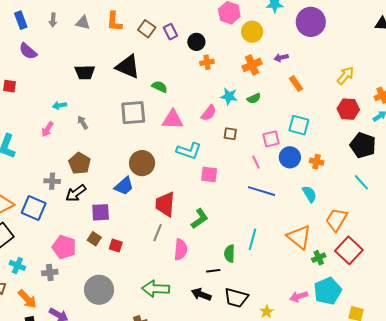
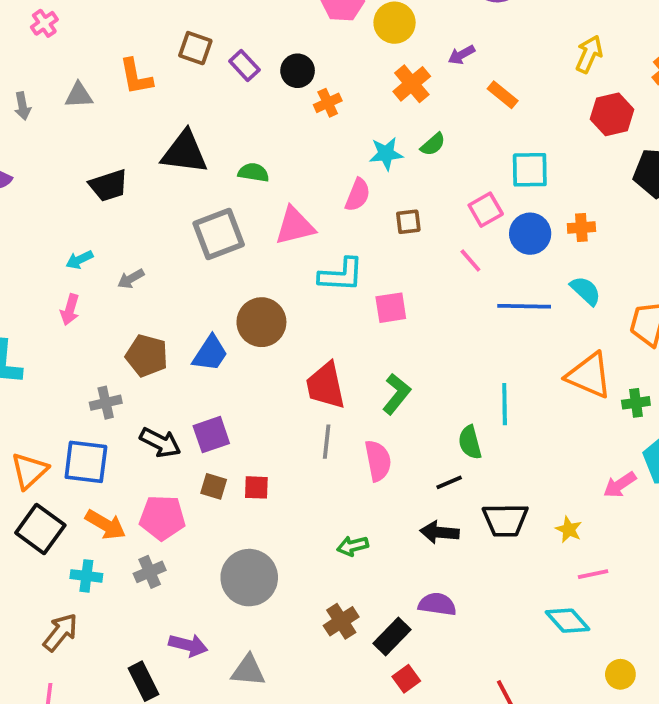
brown square: (147, 29) -> (195, 48), moved
gray arrow: (83, 122) -> (131, 279), turned -72
blue trapezoid: (124, 186) -> (210, 353), moved
blue line: (261, 191) -> (524, 306), moved
black arrow: (76, 193) -> (160, 442), moved, turned -100
green cross: (319, 258) -> (636, 403), turned 32
green arrow: (156, 289) -> (353, 546), size x0.6
orange arrow: (27, 299) -> (105, 525), moved

